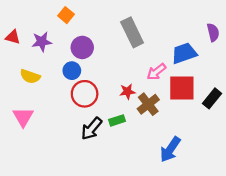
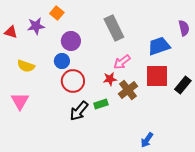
purple star: (42, 42) -> (36, 26), moved
pink arrow: (156, 72) -> (122, 62), moved
blue arrow: (170, 149) -> (147, 140), moved, size x0.7

